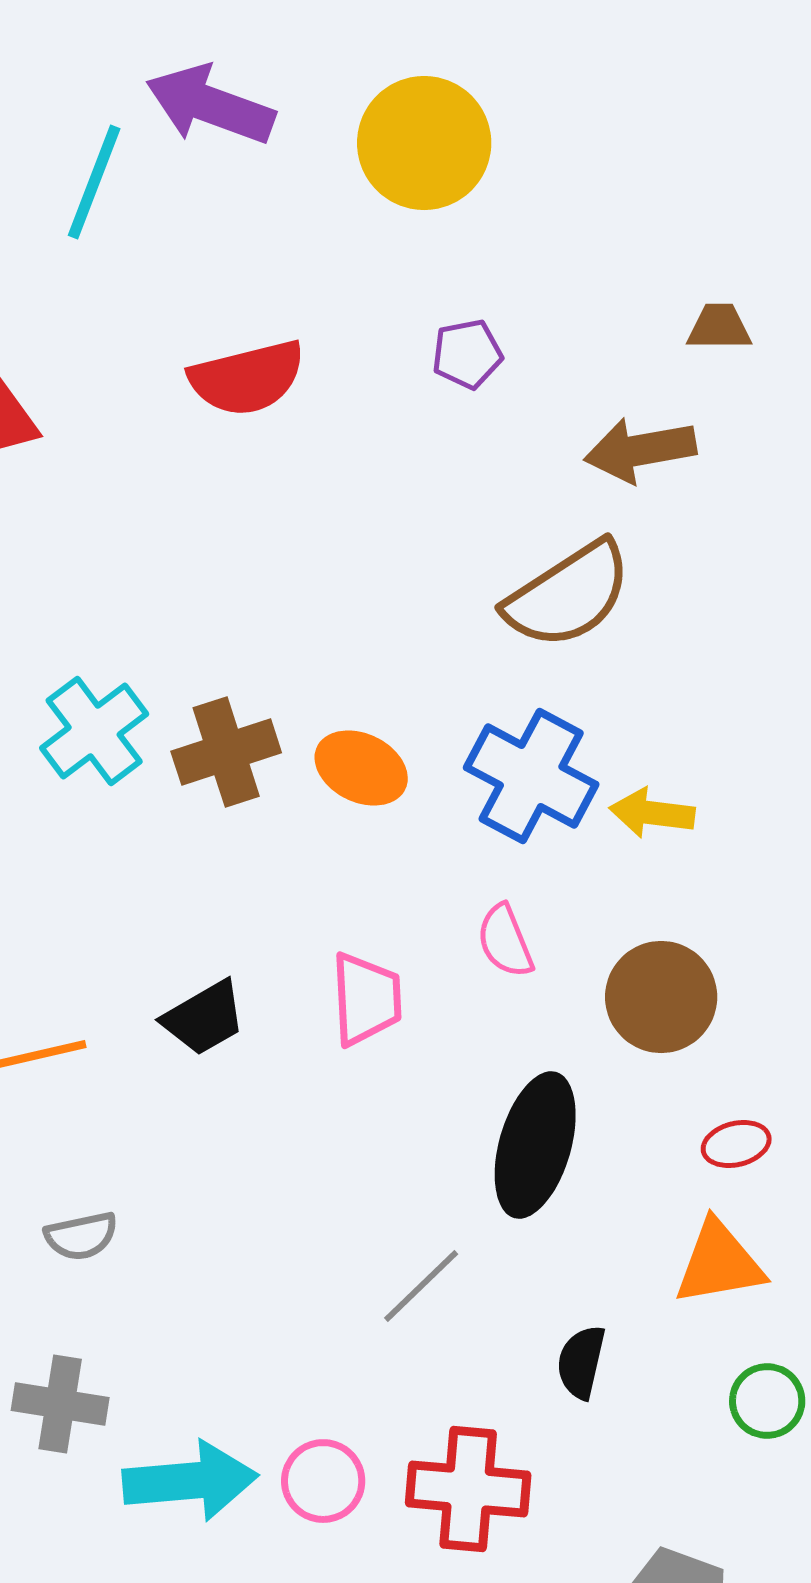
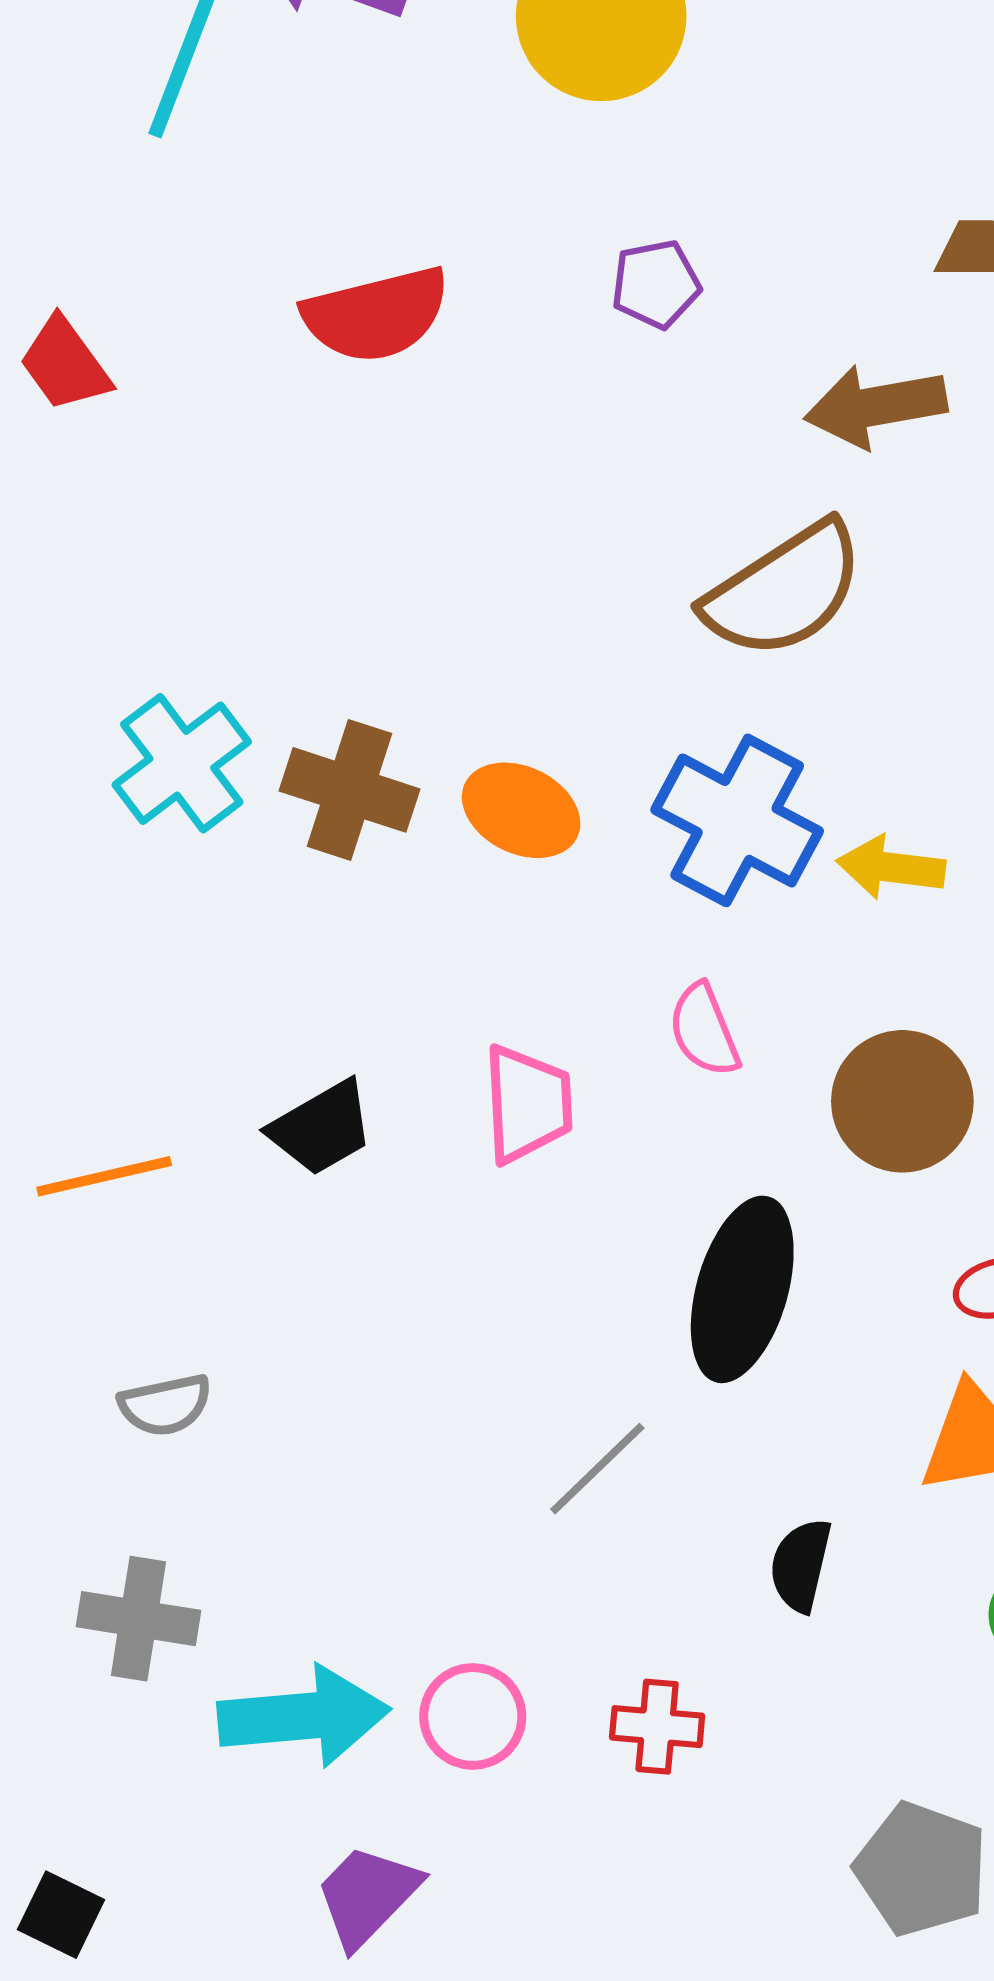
brown cross: (226, 752) -> (349, 790), turned 36
red cross: (468, 1489) -> (657, 1727), size x0.6

